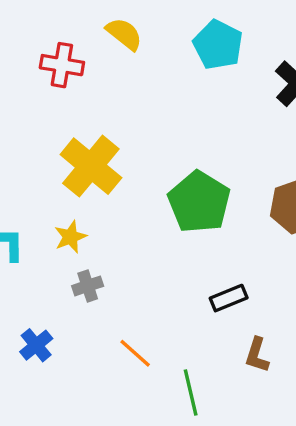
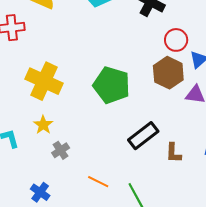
black rectangle: (229, 298) -> (143, 136), size x1.4
brown L-shape: (257, 355) -> (173, 153), moved

